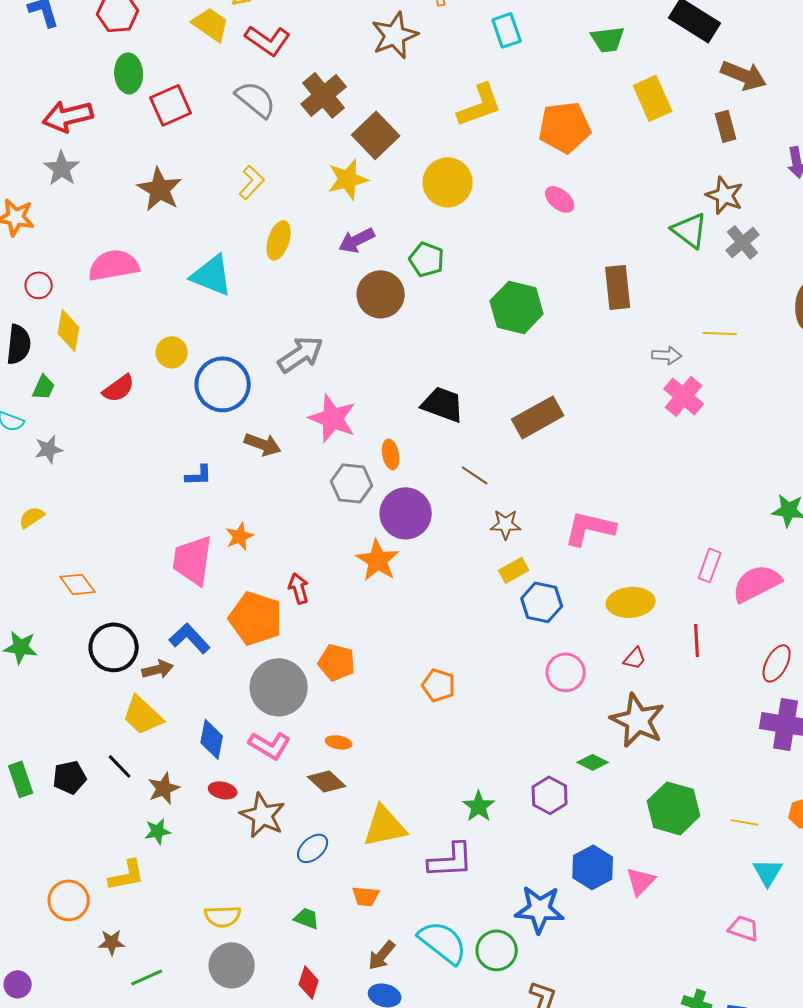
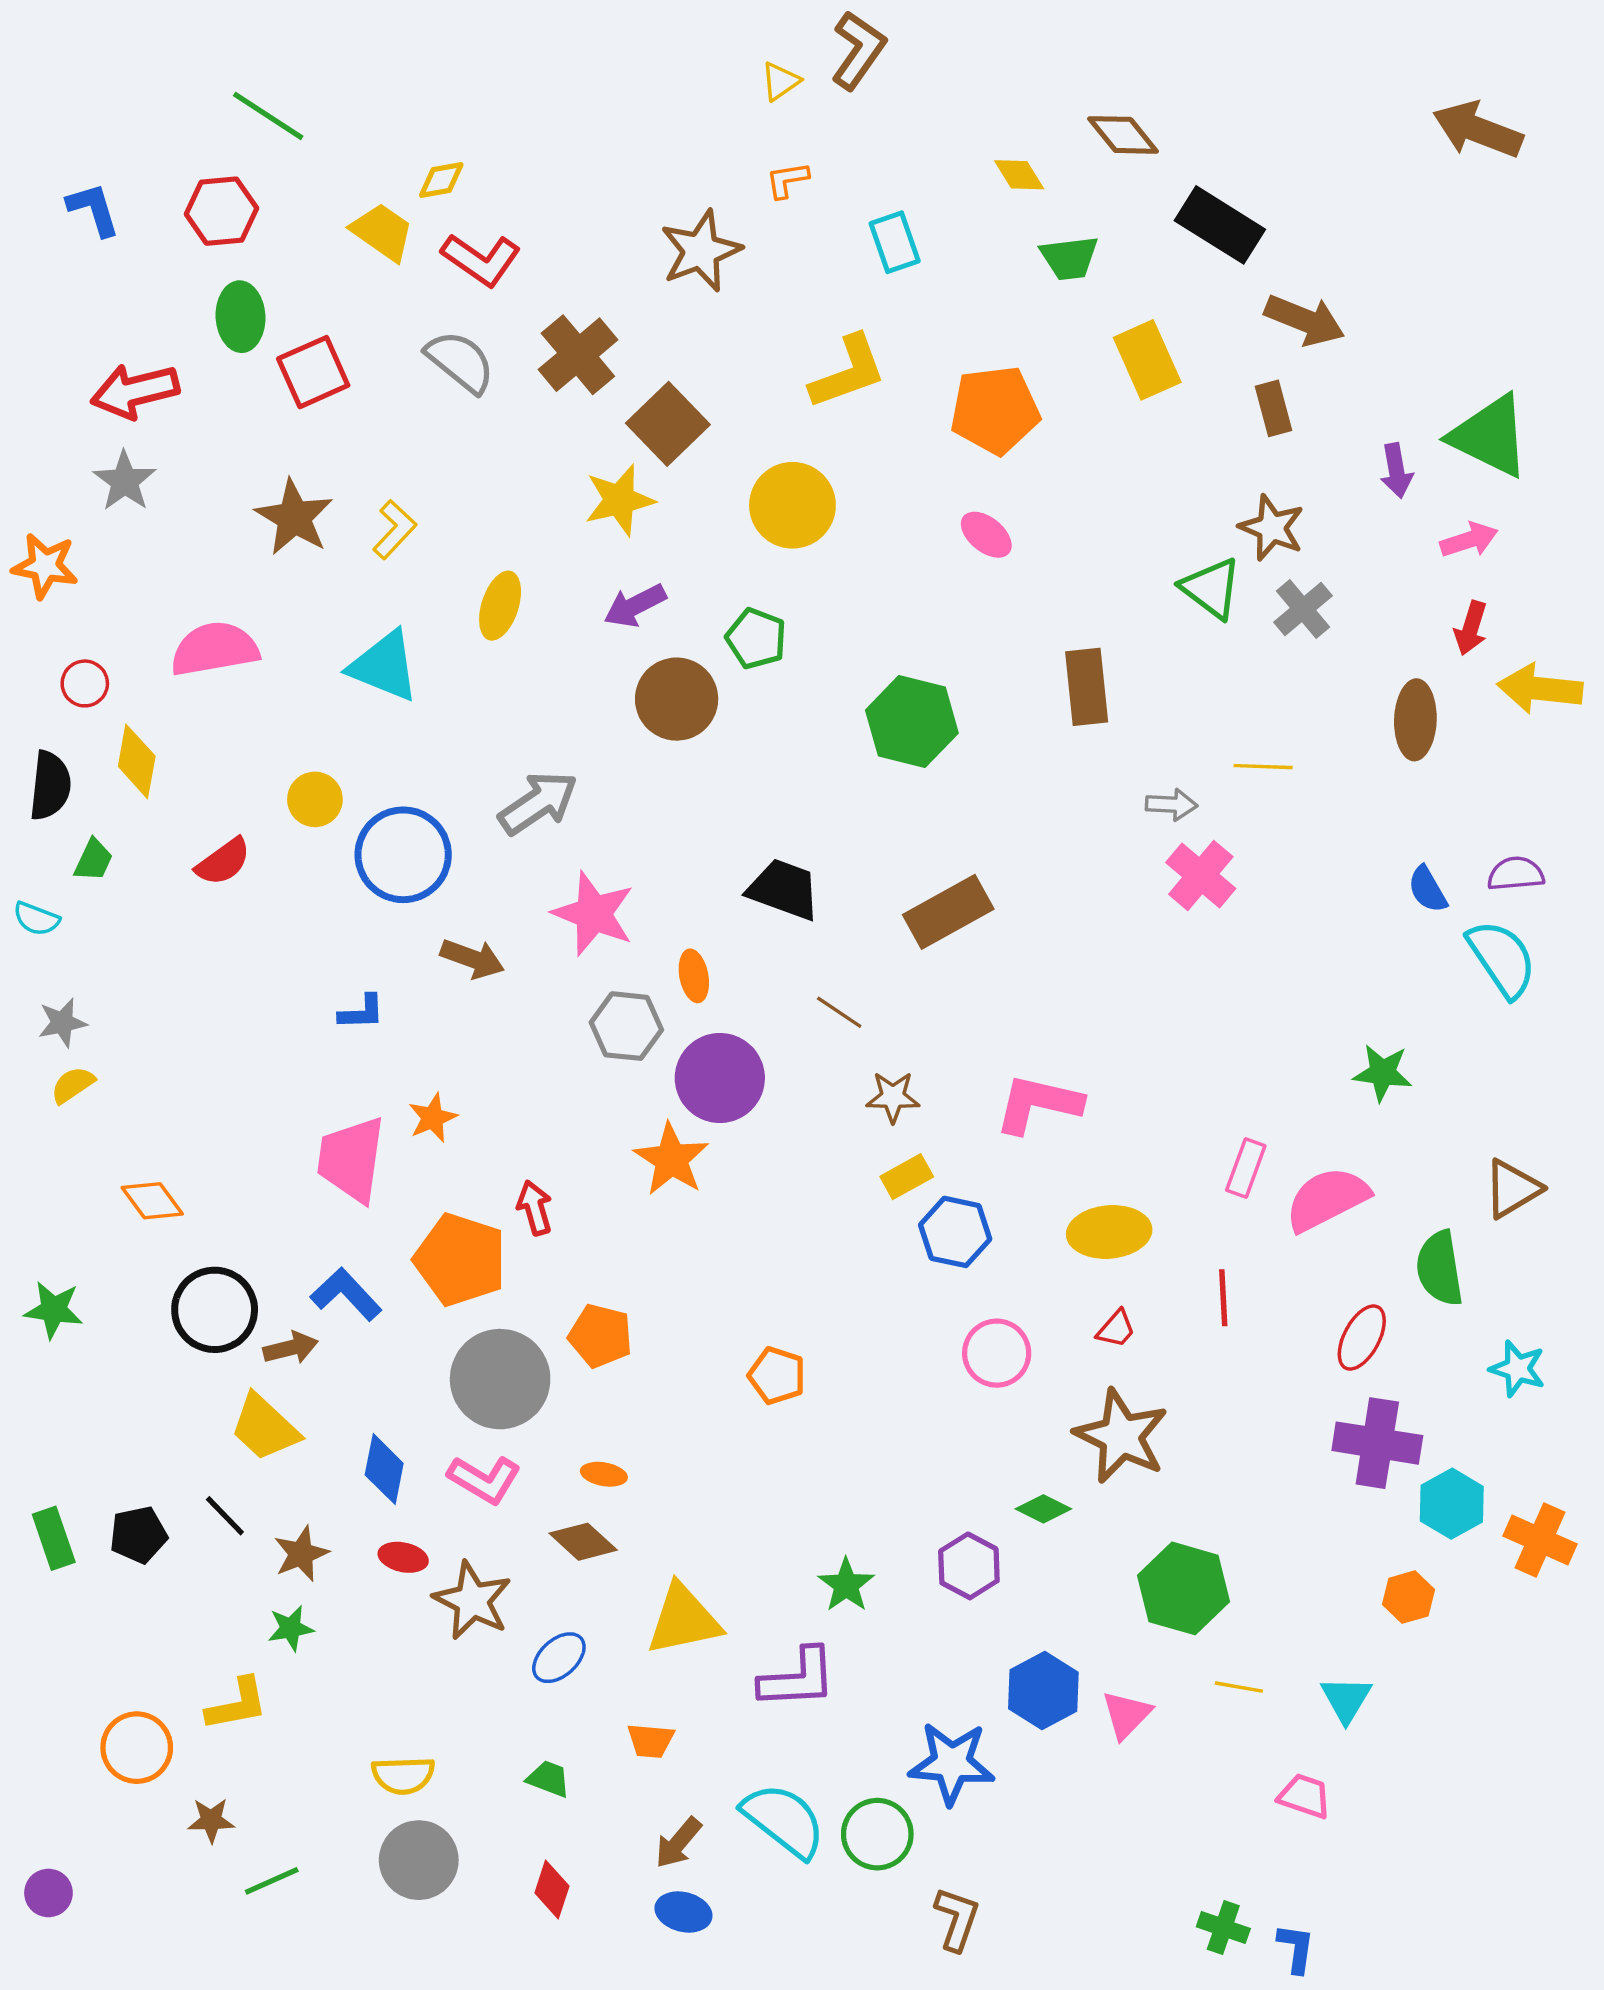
yellow L-shape: (252, 182) -> (395, 529), moved
gray star: (49, 449) -> (62, 1023), moved
yellow line: (745, 822) -> (1239, 1687), moved

